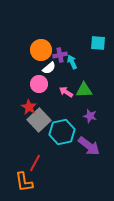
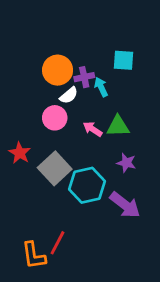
cyan square: (98, 43) -> (124, 60), moved
red star: (29, 107) -> (20, 153), moved
red line: (35, 163) -> (58, 243), moved

